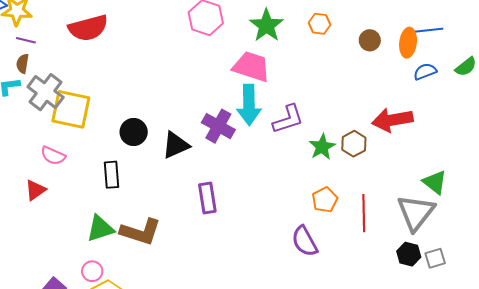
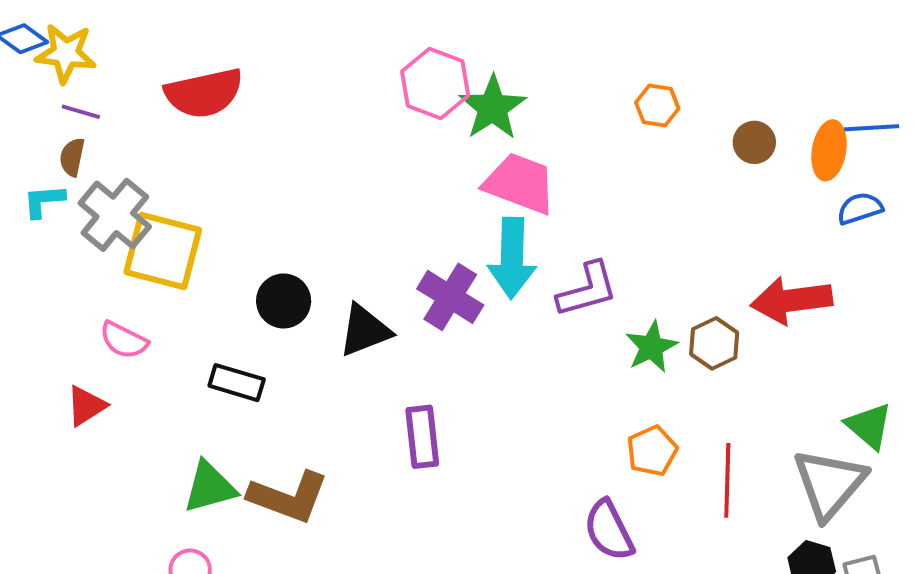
green star: (266, 25) -> (493, 108), moved
black rectangle: (112, 175) -> (237, 383), turned -72

